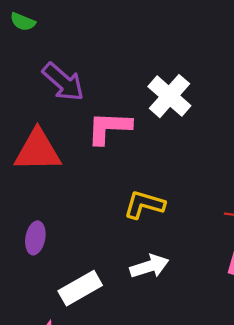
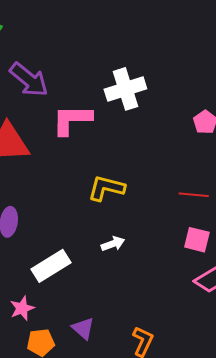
white cross: (169, 96) -> (125, 89), turned 33
white arrow: (149, 266) -> (113, 244), size x0.7

